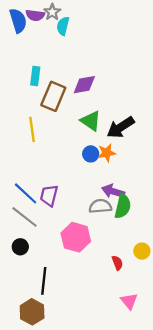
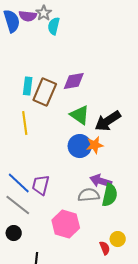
cyan rectangle: (35, 76) -> (28, 86), moved
blue circle: (91, 154) -> (80, 146), size x1.5
yellow circle: (142, 251) -> (118, 239), moved

